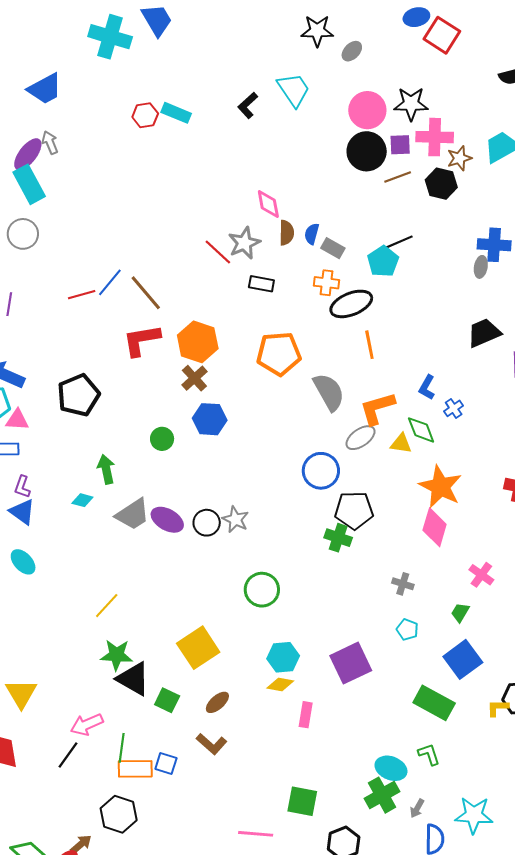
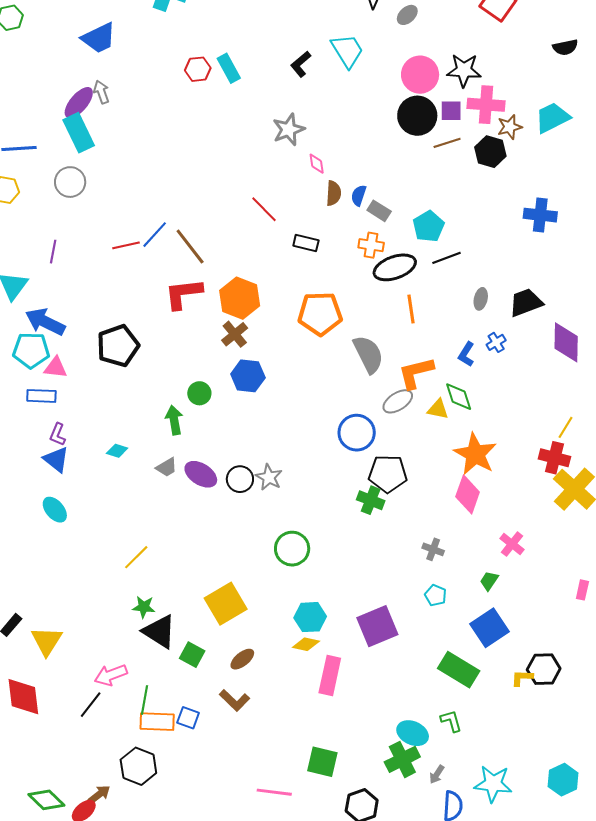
cyan rectangle: (176, 113) -> (229, 68), turned 36
pink diamond: (268, 204) -> (317, 164), size x0.7
black line: (399, 242) -> (446, 258), moved
gray star: (244, 243) -> (289, 130), moved
gray ellipse: (481, 267) -> (481, 299), moved
blue cross: (454, 408) -> (496, 342), moved
green arrow: (106, 469) -> (174, 420), moved
gray trapezoid: (133, 514) -> (167, 467), size x0.6
green star: (116, 655) -> (144, 607), size x0.7
pink rectangle: (306, 715) -> (330, 676), size x1.5

